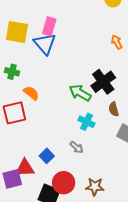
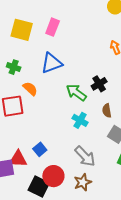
blue triangle: (45, 44) -> (52, 63), moved, turned 45
black cross: (103, 82) -> (99, 84), size x0.7
gray arrow: (77, 147) -> (85, 156), moved, size x1.6
brown star: (95, 187) -> (83, 182), turned -30

